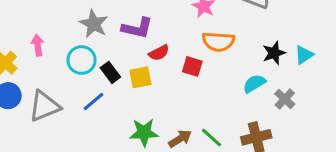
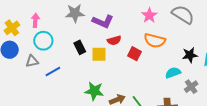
gray star: (94, 24) -> (75, 13), turned 30
cyan circle: (82, 60) -> (43, 41), moved
blue line: (94, 101) -> (53, 71), moved
gray triangle: (44, 106) -> (32, 61), size x0.6

